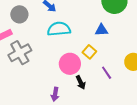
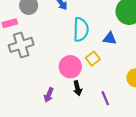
cyan semicircle: (59, 29) -> (81, 29), moved, turned 85
purple line: (107, 73) -> (105, 98), moved

